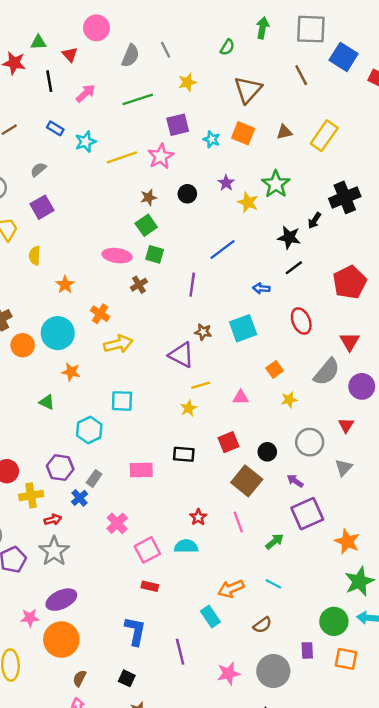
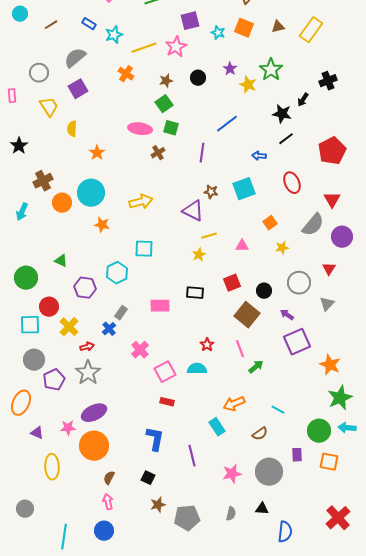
gray semicircle: (38, 170) -> (75, 58), size x1.6
black cross: (345, 197) -> (328, 81), size x0.7
orange cross: (100, 314) -> (126, 74), moved
green triangle: (47, 402) -> (61, 261), moved
purple hexagon: (60, 468) -> (85, 288), moved
yellow cross: (31, 495) -> (69, 327), turned -36
green arrow: (275, 541) -> (256, 367), moved
cyan line: (273, 584) -> (278, 410), moved

